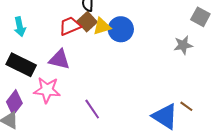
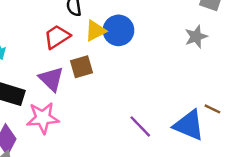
brown square: (87, 22) -> (82, 67), moved, turned 36
purple triangle: (59, 59) -> (51, 79), turned 40
purple line: (92, 109) -> (140, 126), moved

